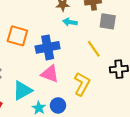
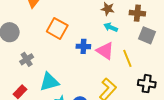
blue cross: (48, 47) -> (83, 46), size x0.6
pink triangle: (50, 74) -> (105, 51), moved

